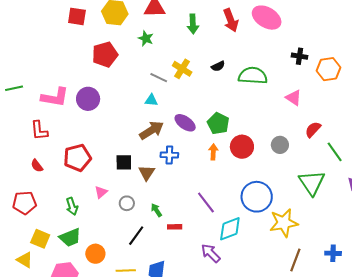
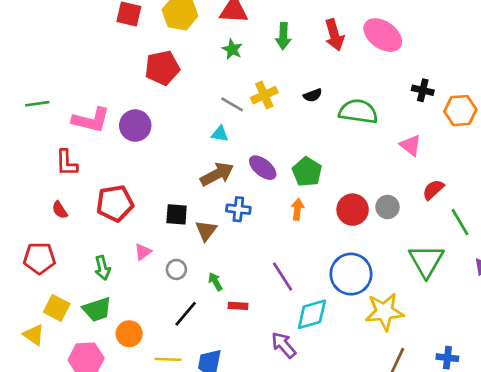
green star: (146, 38) -> (232, 49), moved
yellow cross: (182, 69) -> (264, 95), turned 30
red circle: (242, 147) -> (353, 210), moved

